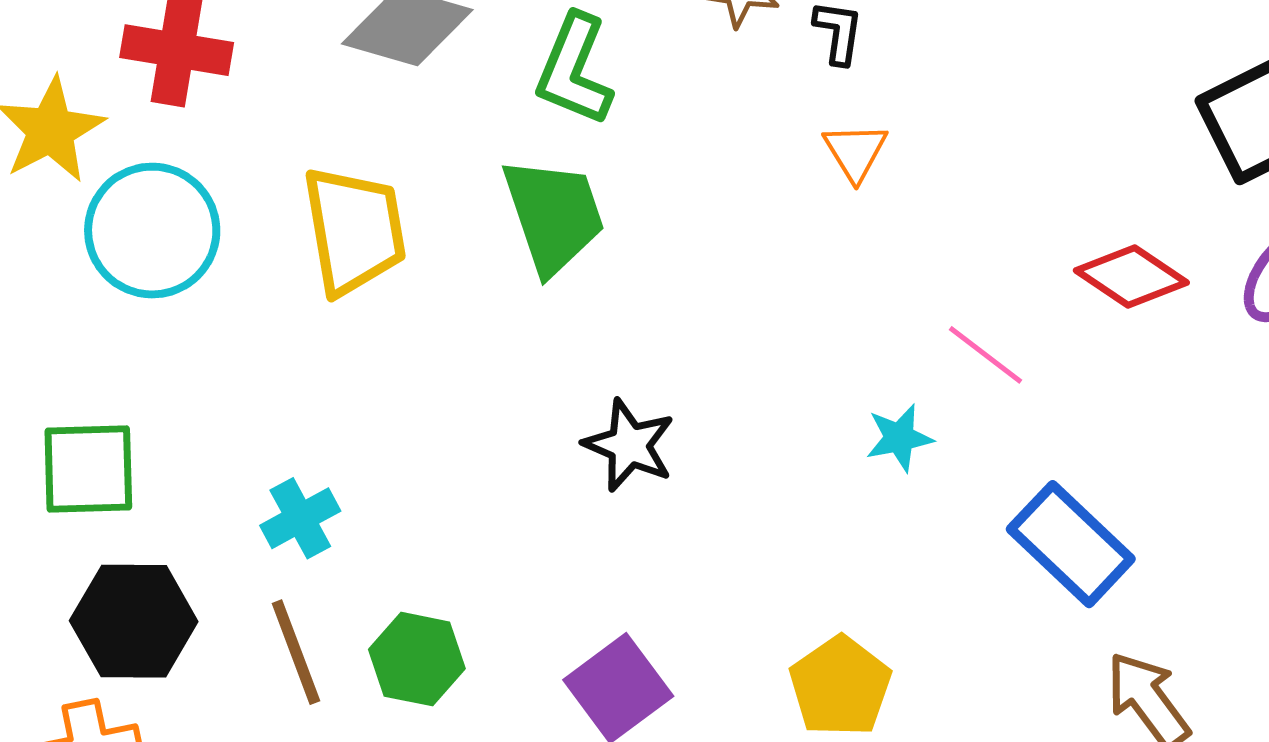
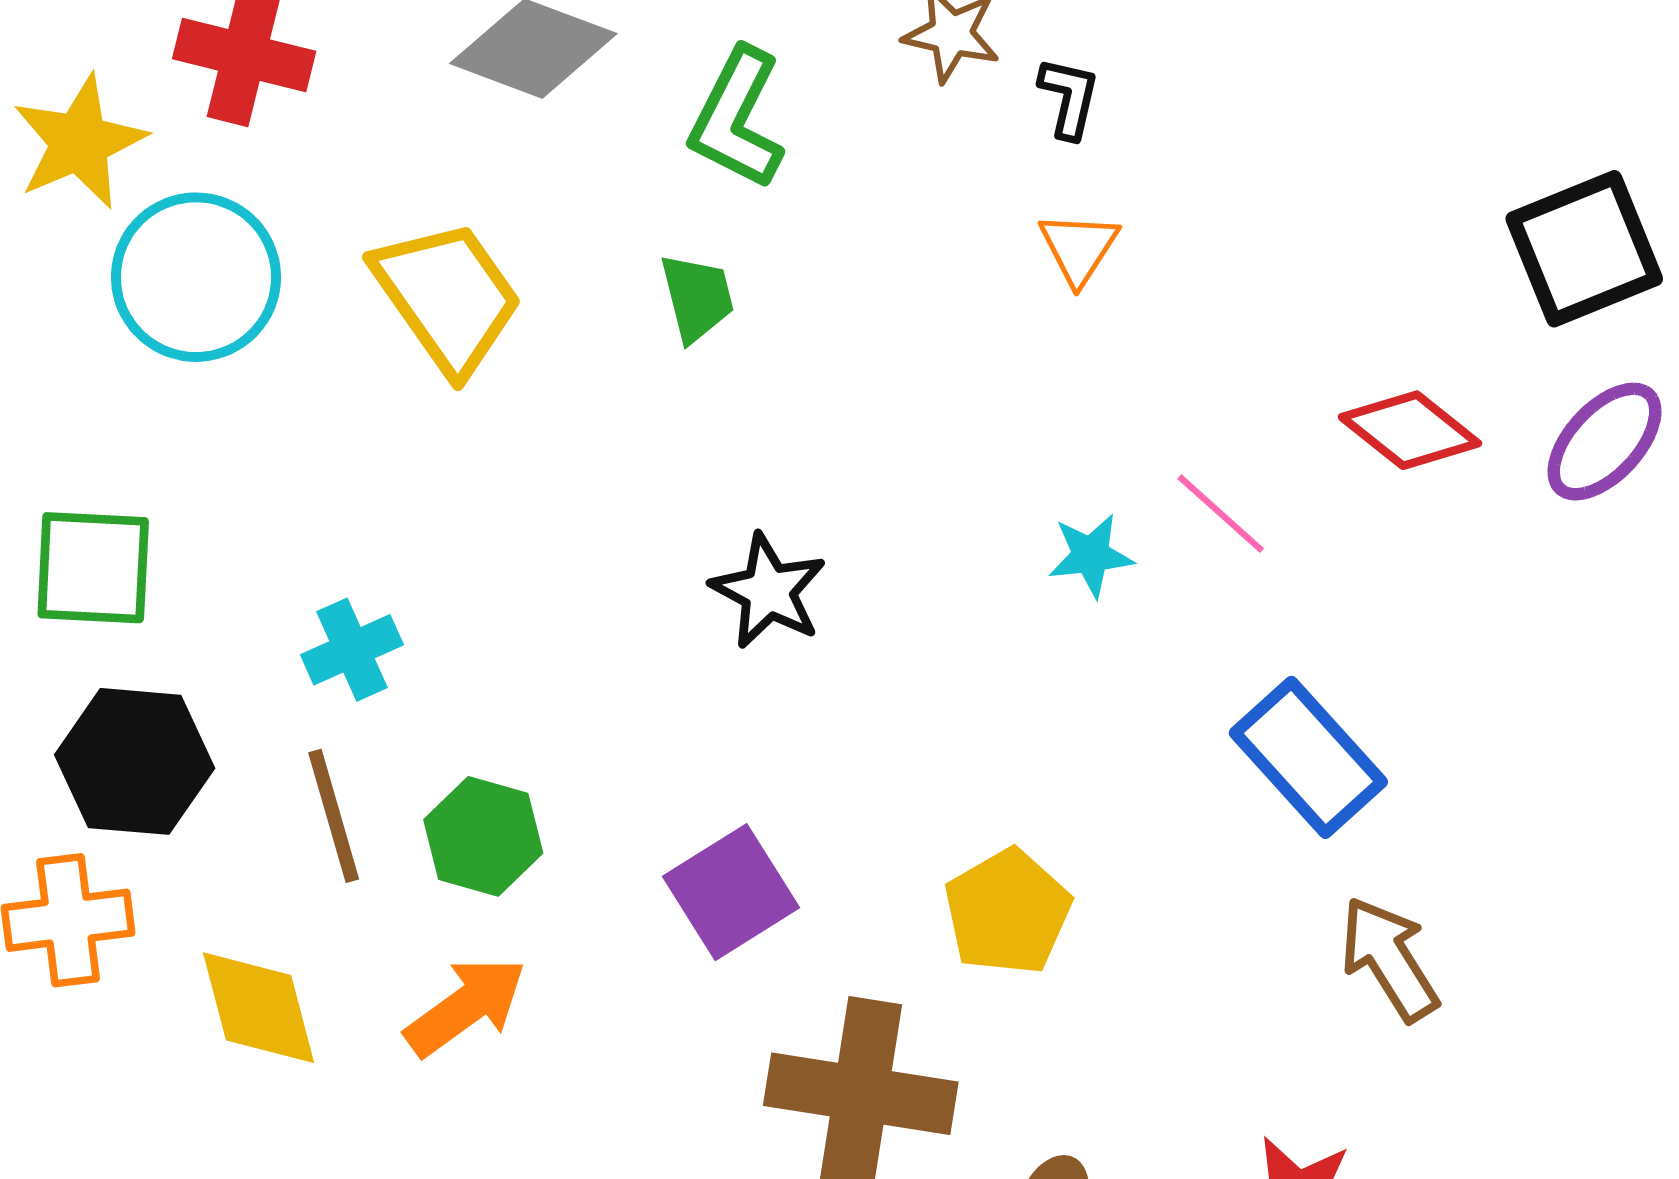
green trapezoid: (554, 215) -> (697, 298), size x0.6
yellow trapezoid: (354, 230) -> (447, 297), turned -30
cyan star: (899, 438) -> (1091, 555), moved

